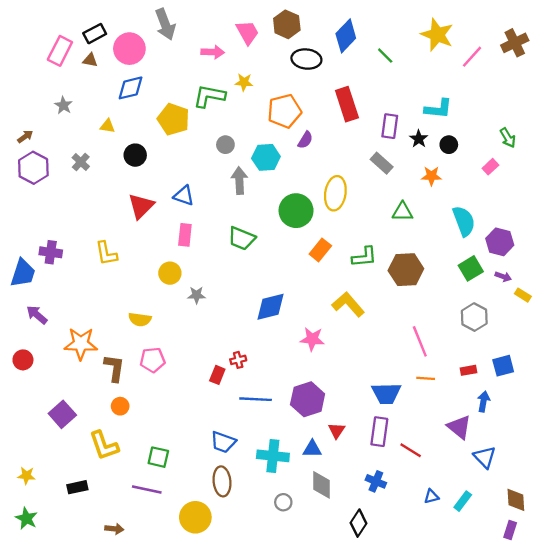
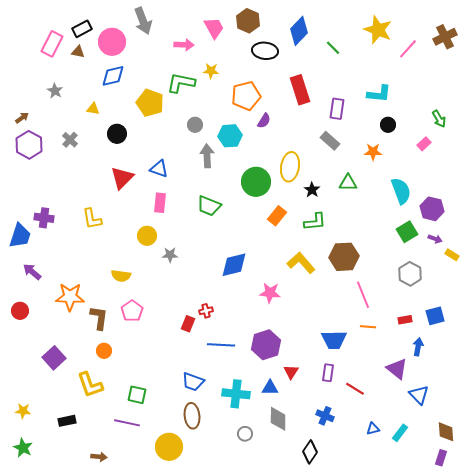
black star: (419, 139) -> (312, 190), moved
brown hexagon: (406, 270) -> (344, 257), moved
pink pentagon: (153, 360) -> (132, 311), turned -30
purple rectangle: (379, 432) -> (328, 373), size x0.7

